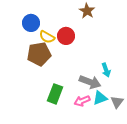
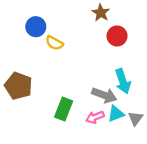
red circle: (66, 36) -> (117, 36), moved
brown pentagon: (39, 54) -> (18, 86), moved, turned 30
cyan arrow: (106, 70) -> (123, 81), size x1.5

